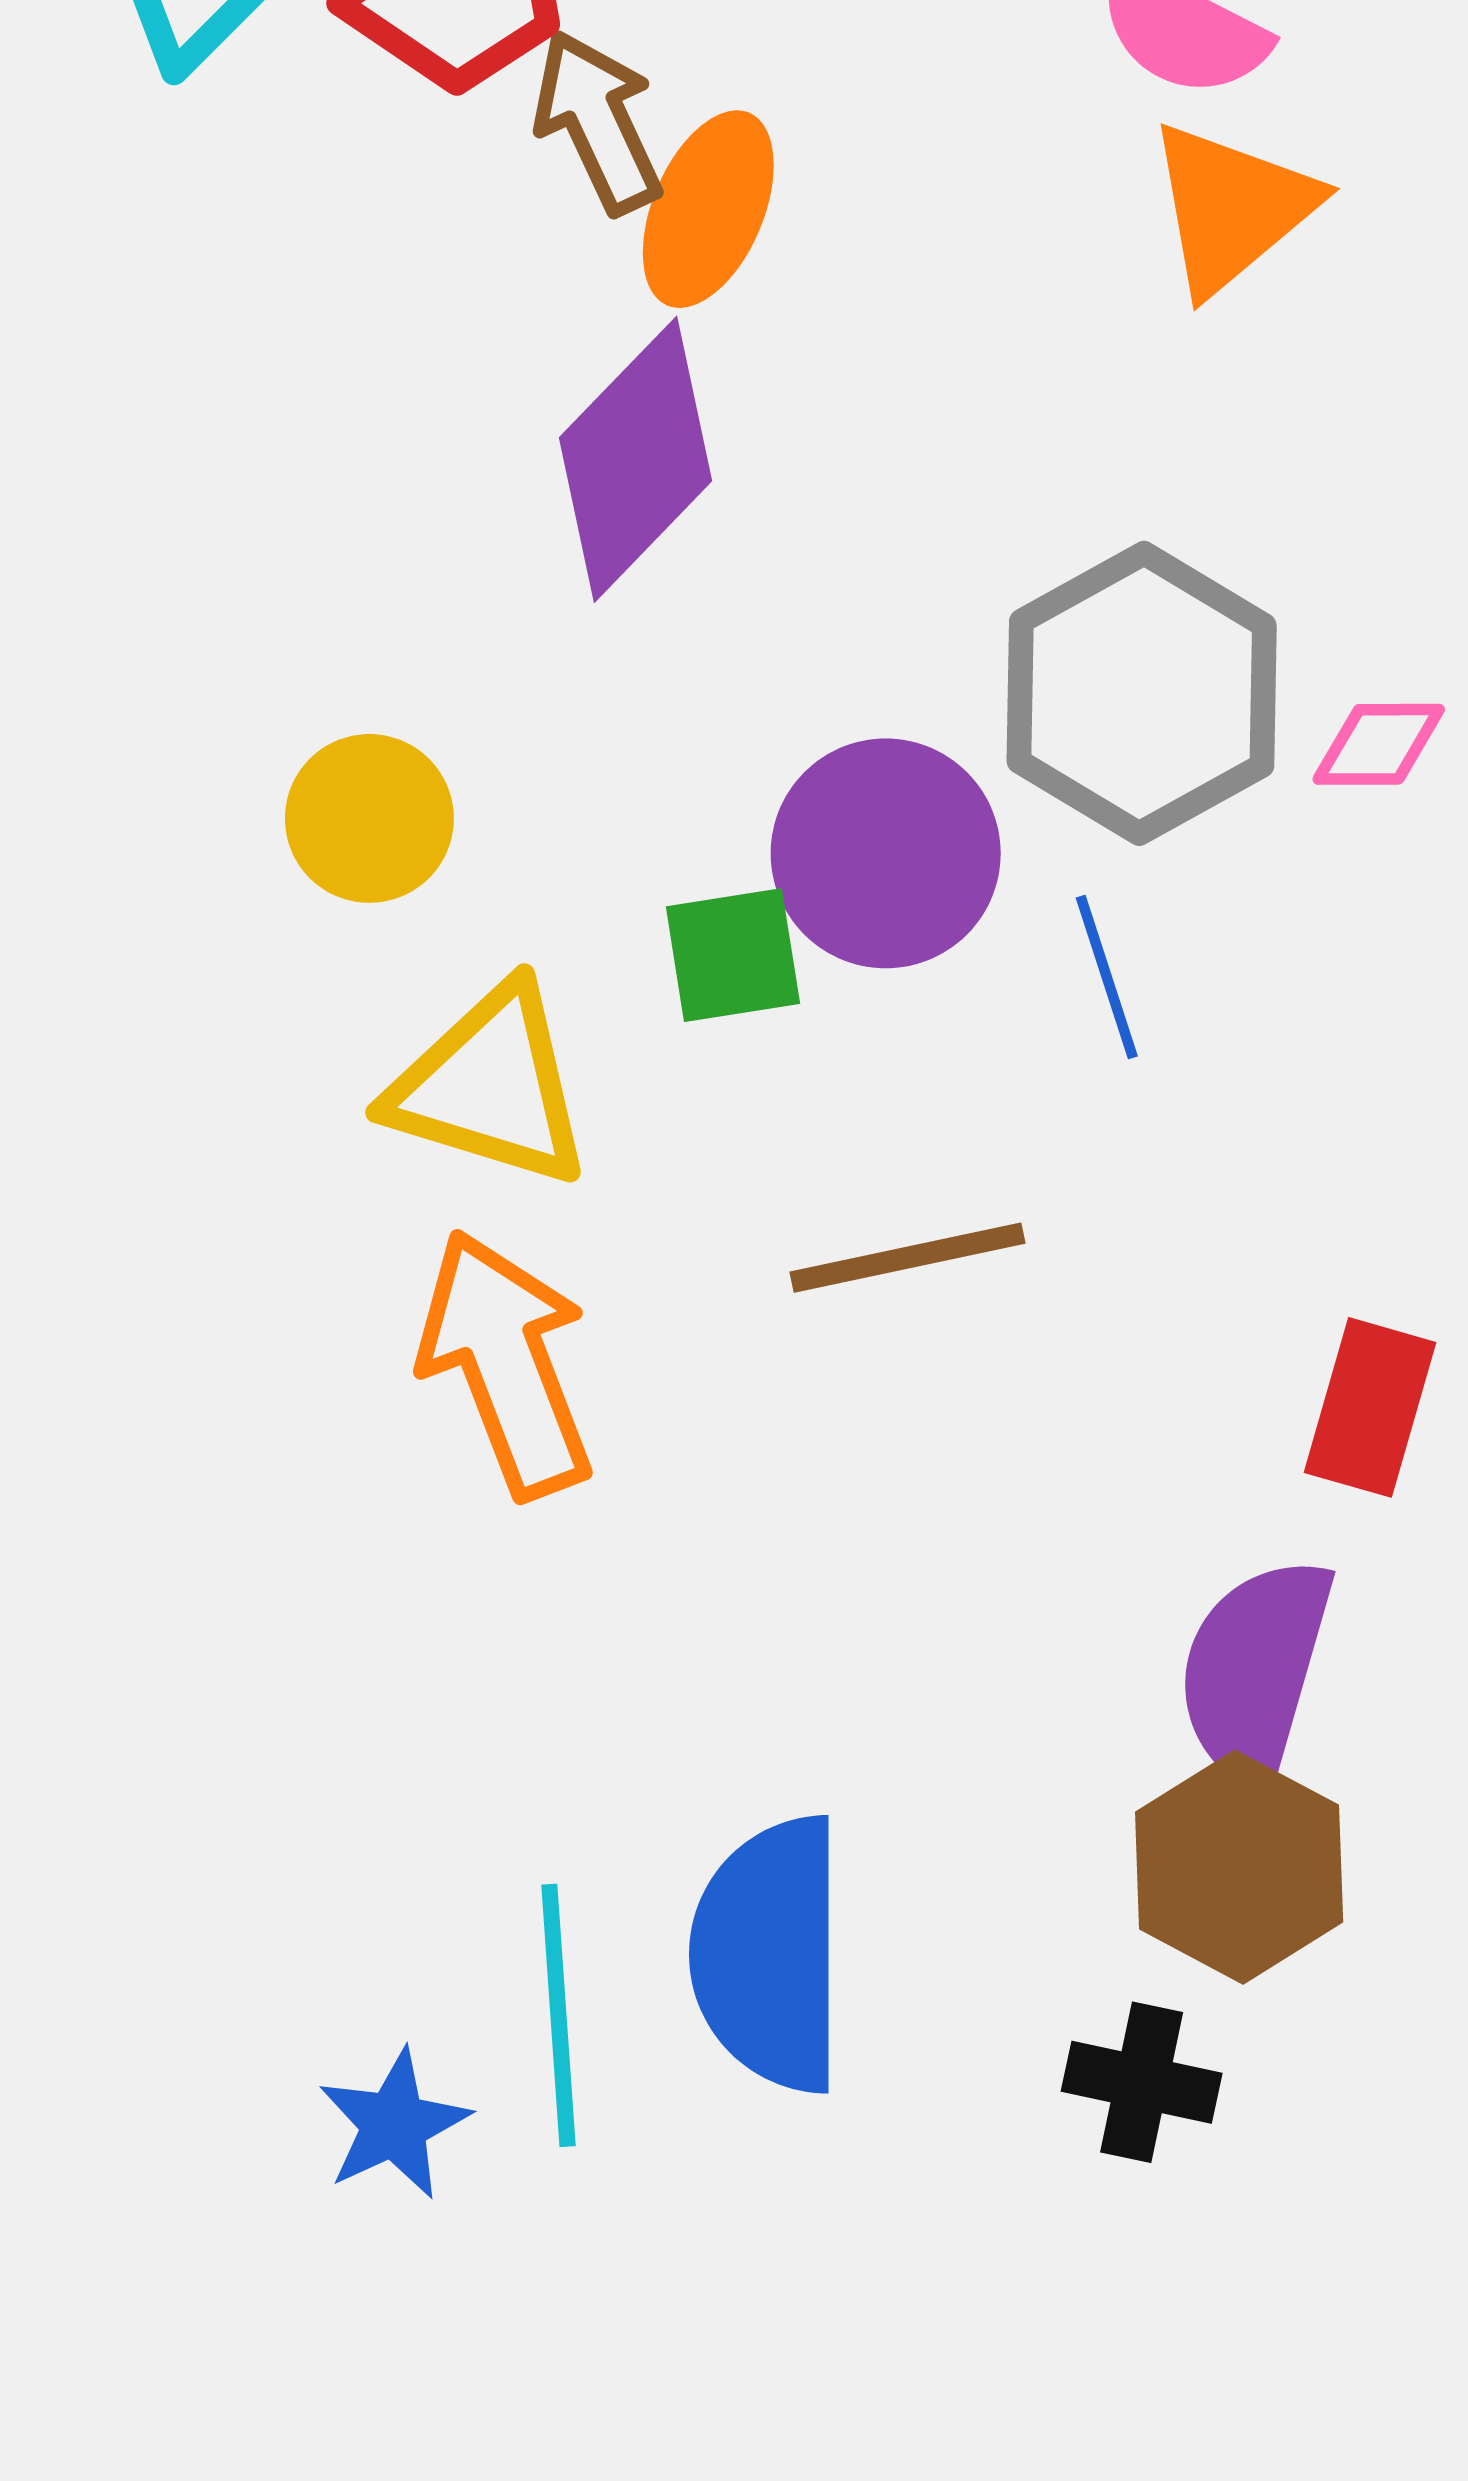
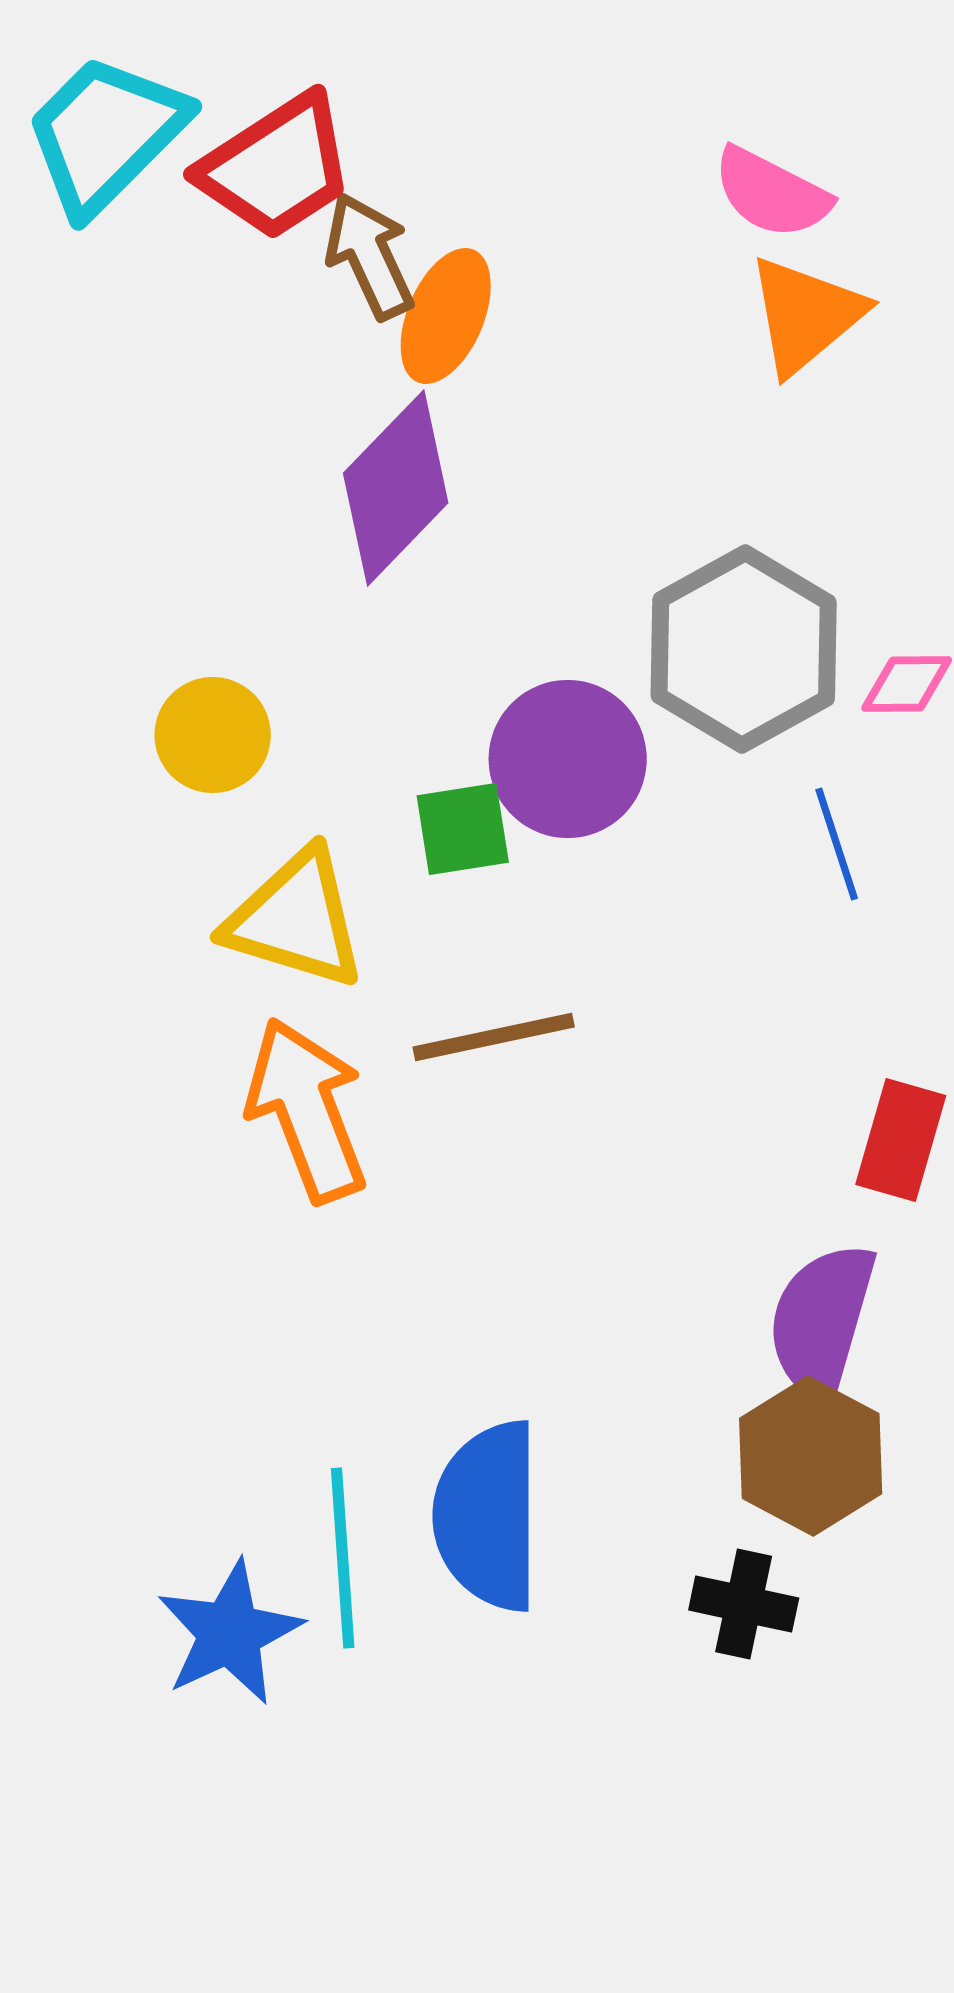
blue line: (1107, 977) -> (837, 844), moved
brown line: (907, 1258) -> (494, 1037), moved
blue star: (394, 2124) -> (230, 1633), size x1.4

